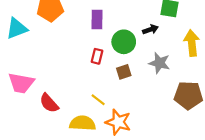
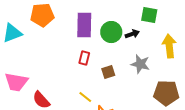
purple rectangle: (97, 20) -> (84, 25), size x1.4
green circle: (124, 42) -> (111, 32), moved

